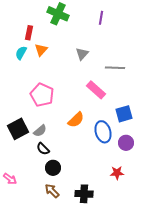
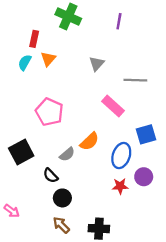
gray semicircle: (40, 131) -> (67, 154), moved
blue ellipse: (103, 132) -> (121, 156), turned 35
purple circle: (126, 143) -> (144, 177), moved
red star: (117, 173) -> (120, 186), moved

